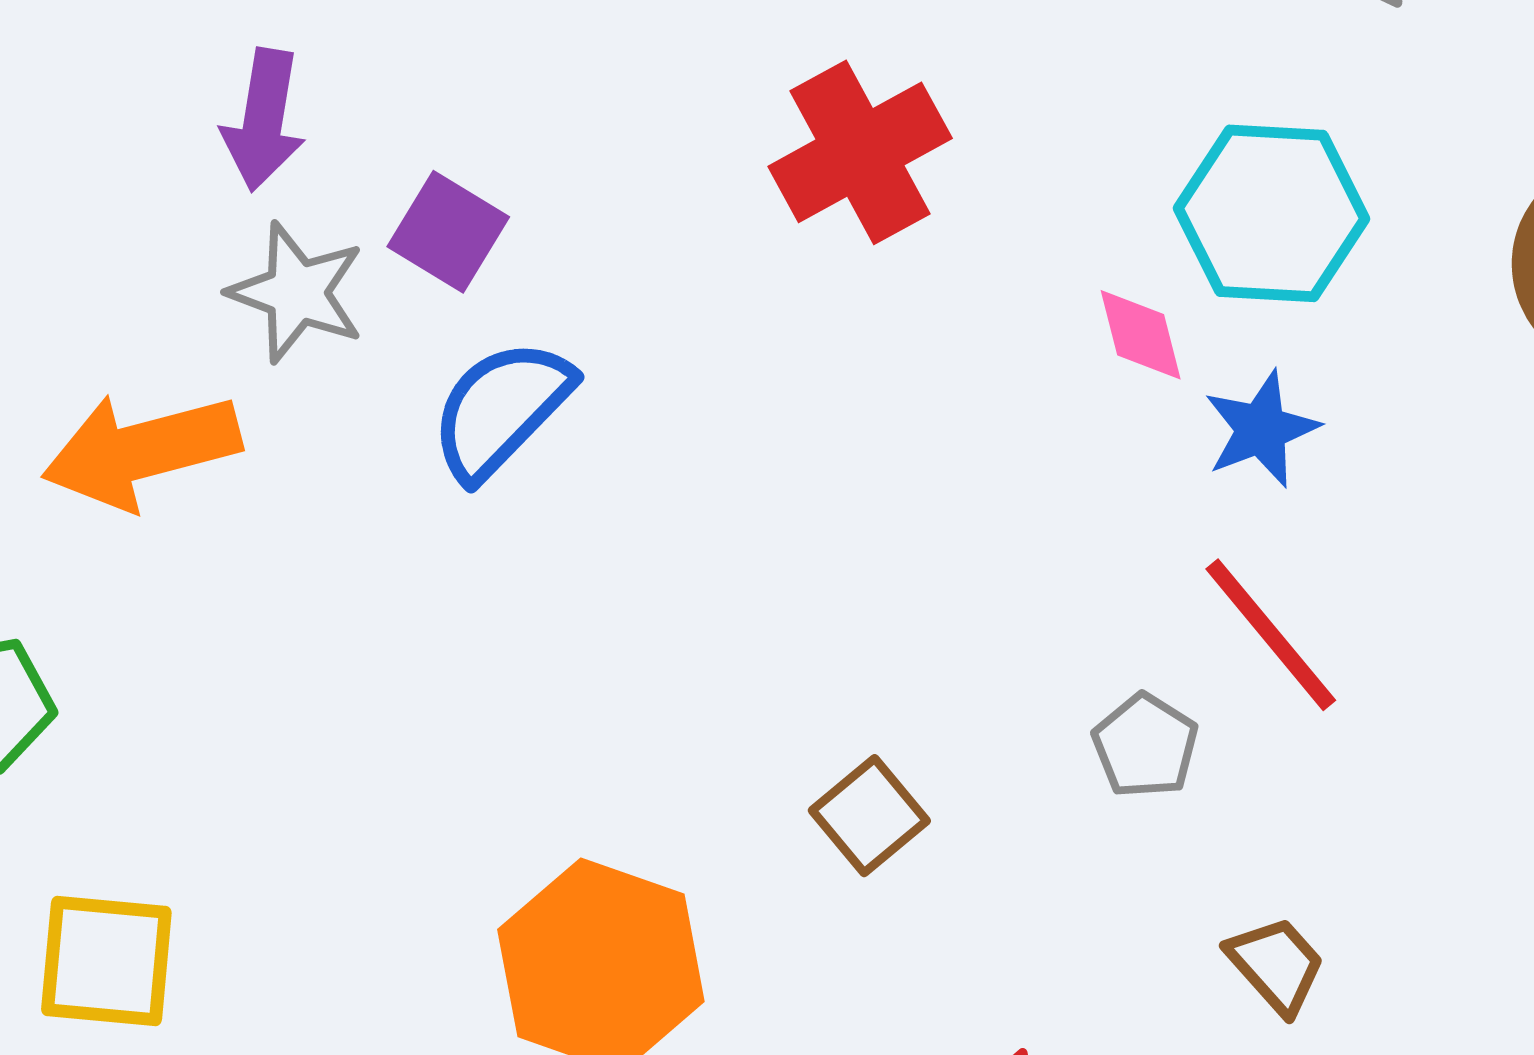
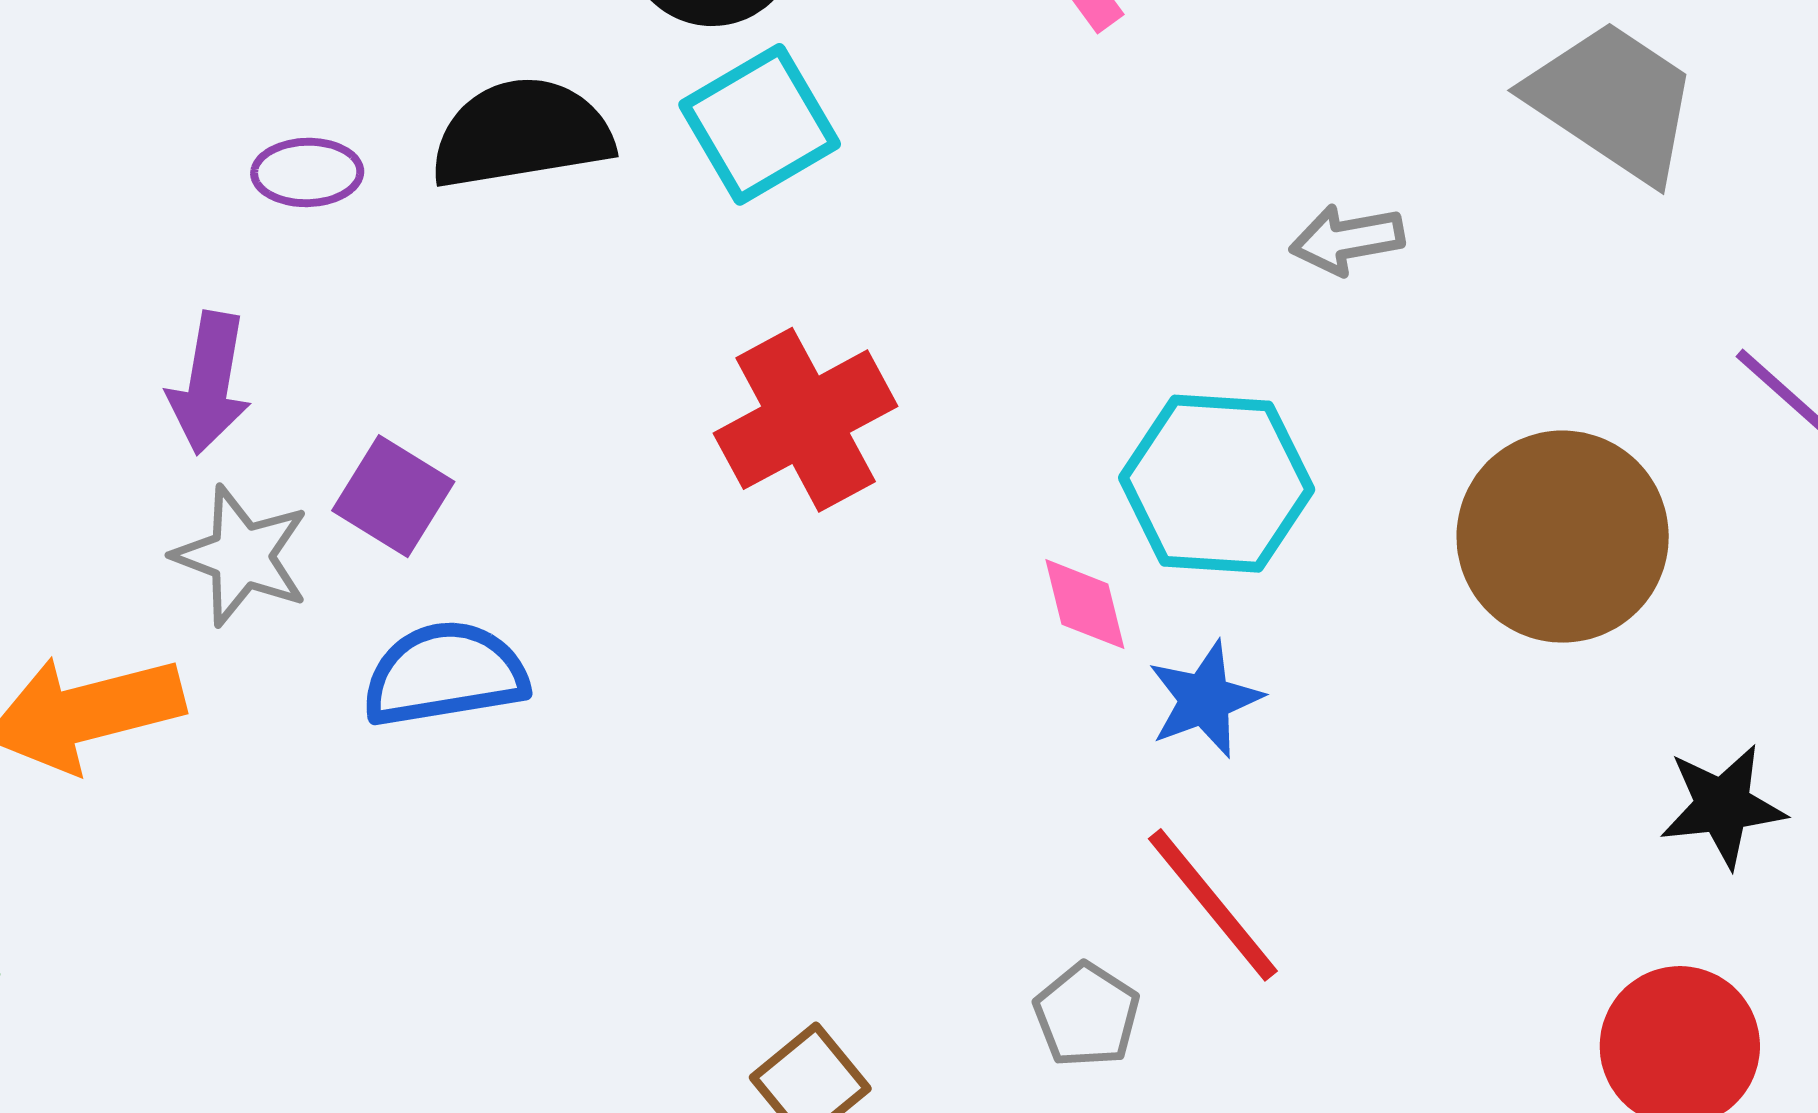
blue semicircle: (501, 409) -> (445, 674), turned 36

